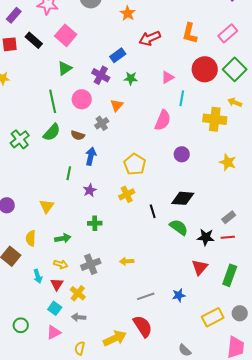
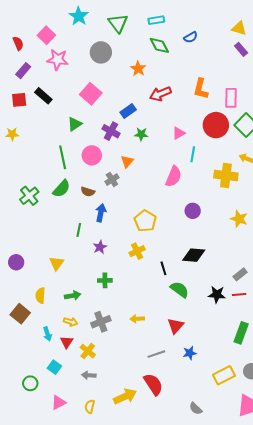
pink rectangle: (228, 33) -> (231, 98), moved, turned -48
pink square: (66, 35) -> (91, 94), moved
green semicircle: (179, 227) -> (180, 289), moved
red triangle: (200, 267) -> (176, 326), moved
cyan square: (55, 308) -> (54, 367), moved
pink triangle: (54, 332) -> (59, 402), moved

